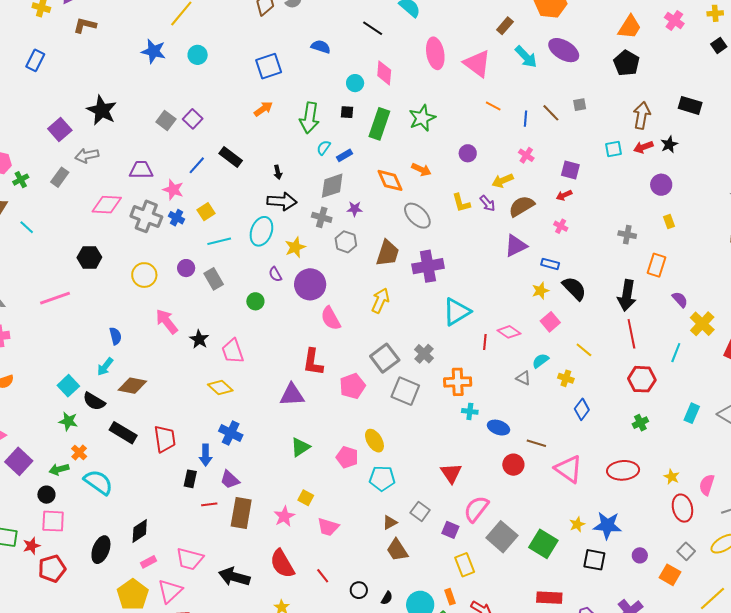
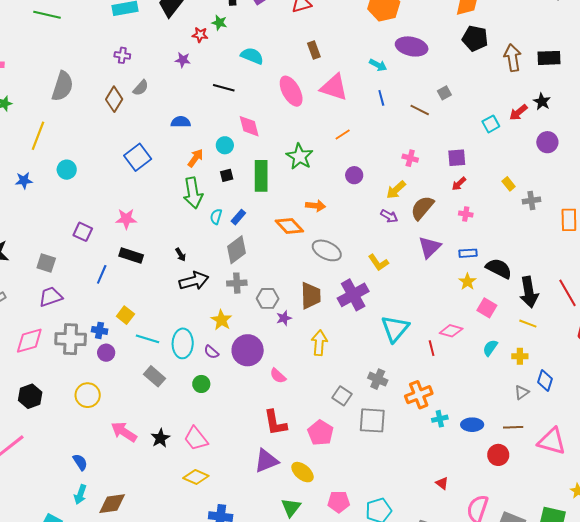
brown rectangle: (505, 26) -> (314, 50), moved, turned -42
blue star: (154, 51) -> (24, 180), size x0.7
cyan arrow: (526, 57) -> (378, 65), size x0.7
orange line: (493, 106) -> (343, 135), moved, turned -42
orange arrow: (263, 109) -> (195, 158), moved
brown arrow: (642, 115) -> (513, 58), moved
blue line: (525, 119) -> (381, 98), moved
gray square: (166, 120) -> (46, 263), moved
pink star: (173, 190) -> (126, 219), moved
yellow L-shape: (461, 203) -> (378, 262), moved
purple star: (355, 209) -> (284, 318), moved
yellow rectangle: (669, 222) -> (509, 184), moved
cyan ellipse: (261, 231) -> (183, 343), moved
cyan line: (219, 241) -> (147, 339), turned 50
purple circle: (186, 268) -> (106, 353), moved
black arrow: (627, 295) -> (529, 292), moved
pink semicircle: (331, 318) -> (278, 376), size x0.7
black star: (199, 339) -> (160, 438), turned 30
gray square: (385, 358) -> (342, 396), size x0.7
gray triangle: (523, 378) -> (522, 392), moved, turned -42
yellow ellipse: (374, 441) -> (303, 472), moved
red triangle: (451, 473) -> (442, 483), size x0.6

